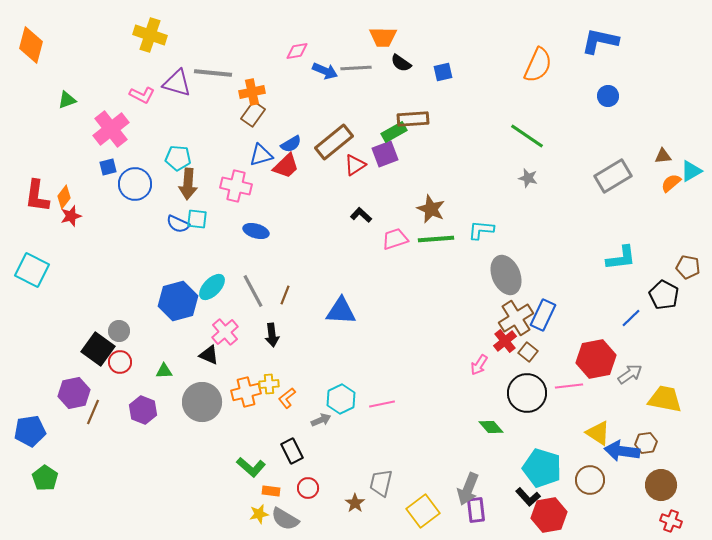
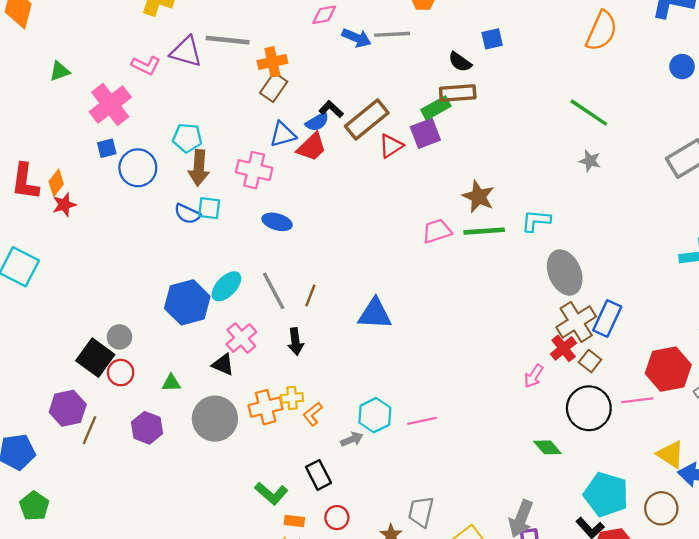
black semicircle: (401, 63) -> (460, 62), moved
black L-shape: (361, 215) -> (331, 109), moved

